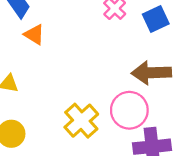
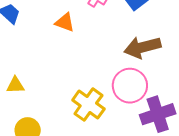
orange triangle: (34, 34) -> (65, 22), moved

